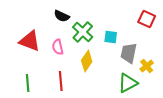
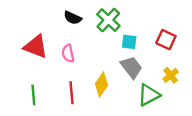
red square: (147, 19) -> (166, 40), moved
green cross: (83, 32) -> (108, 20), moved
gray trapezoid: (129, 53) -> (131, 67), moved, turned 130
yellow diamond: (87, 61) -> (101, 85), moved

